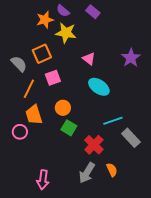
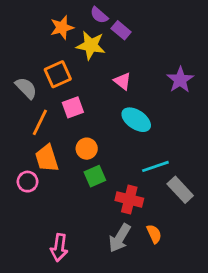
purple semicircle: (63, 11) -> (99, 15), moved
purple rectangle: (93, 12) -> (121, 30), moved
green square: (69, 128) -> (95, 176), turned 35
red cross: (94, 145) -> (129, 199), turned -30

